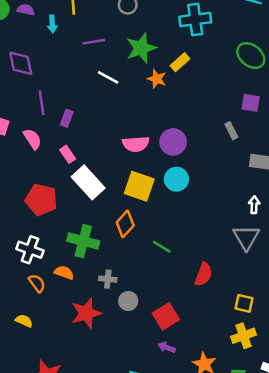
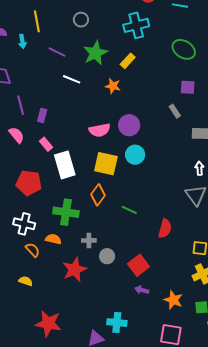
purple line: (94, 42) -> (57, 52), turned 42
orange star: (157, 79) -> (113, 86), moved
white rectangle: (88, 182) -> (65, 165), turned 32

